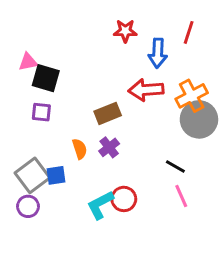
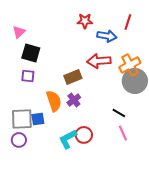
blue arrow: (158, 53) -> (107, 36), turned -84
pink triangle: (28, 62) -> (19, 32), moved, turned -32
orange semicircle: (80, 149) -> (54, 101), size x1.5
gray square: (32, 175) -> (22, 119), turned 35

